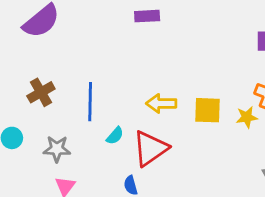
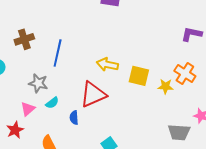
cyan semicircle: (115, 136) -> (52, 103), moved
gray star: (57, 149) -> (38, 83), moved

